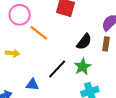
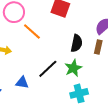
black semicircle: (84, 42) -> (77, 43), turned -30

